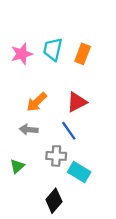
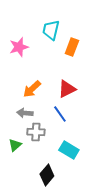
cyan trapezoid: (53, 49) -> (51, 30), moved
gray cross: (56, 156) -> (36, 132), moved

